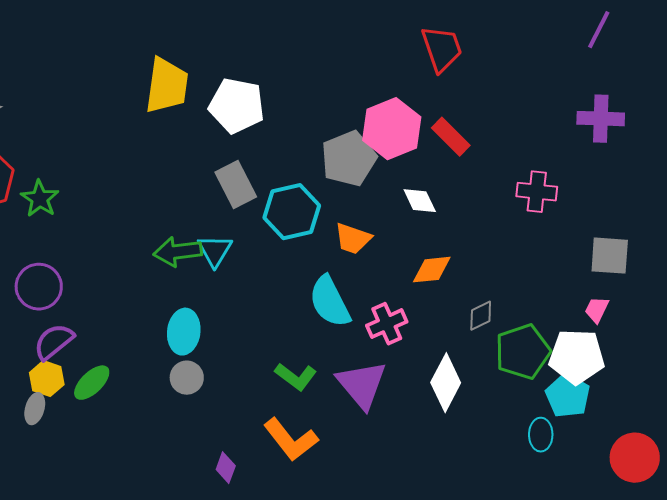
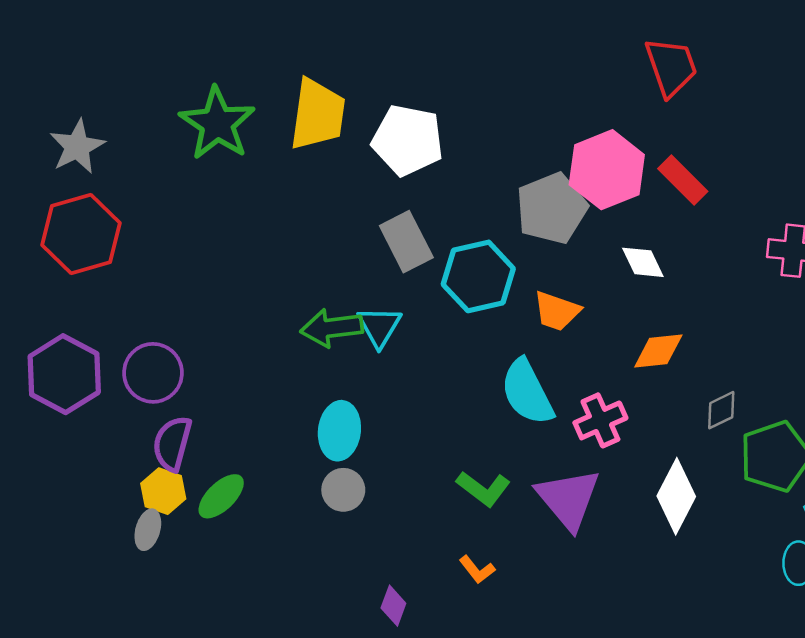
green star: (40, 199) -> (217, 123), moved, size x1.5
purple semicircle: (54, 342) -> (172, 444), turned -36
orange L-shape: (291, 440) -> (477, 570), size x0.5

